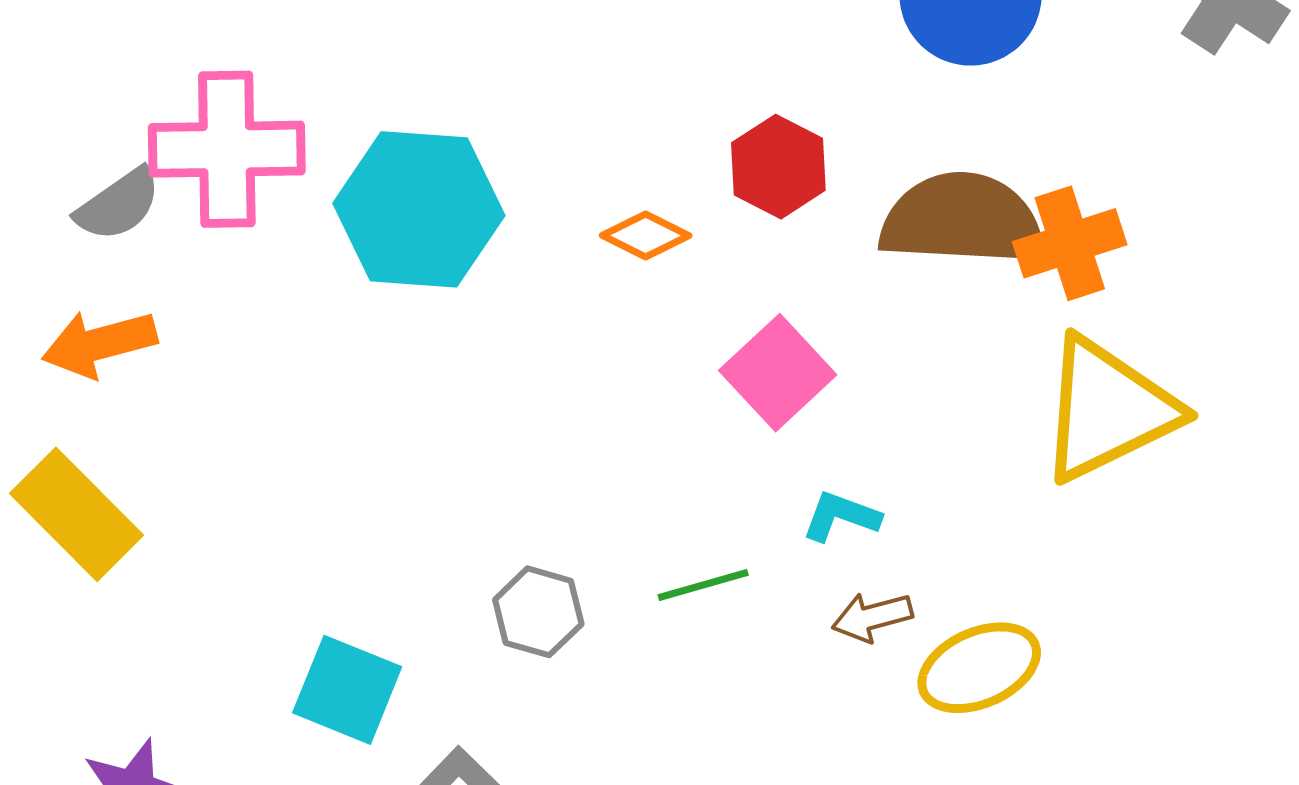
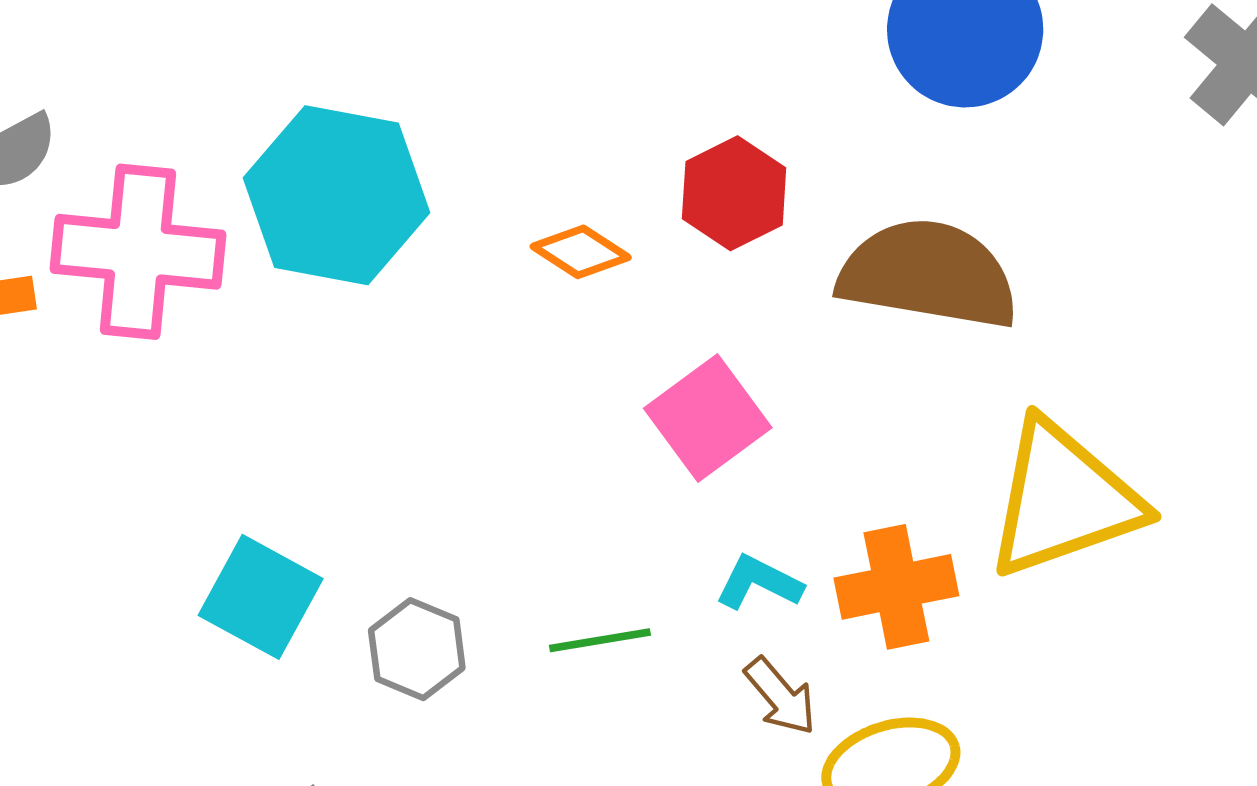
pink cross: (227, 149) -> (138, 252), moved
orange cross: (1070, 243) -> (896, 587), moved
brown arrow: (872, 617) -> (780, 696), turned -122
cyan square: (347, 690) -> (261, 597), moved

